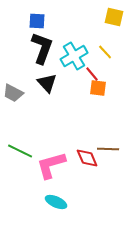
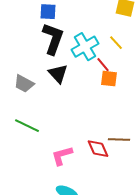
green line: (20, 151) -> (27, 126), moved
pink L-shape: (51, 165) -> (62, 156), size x0.7

